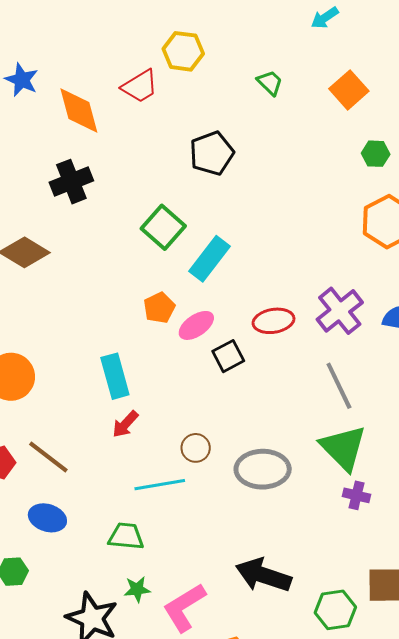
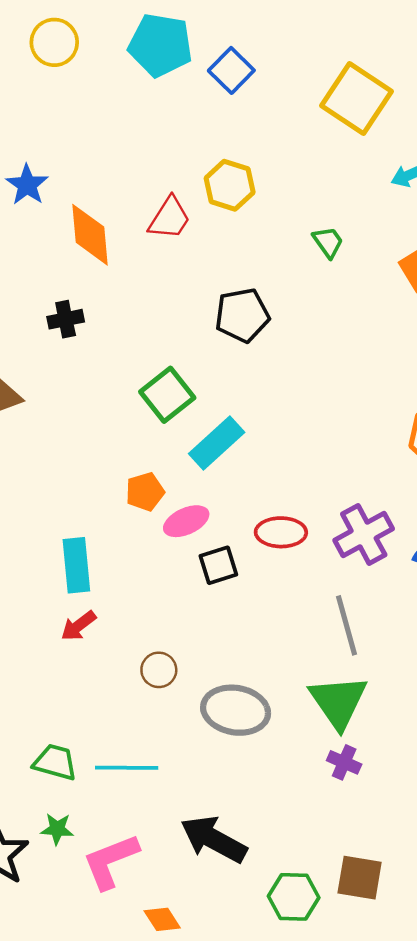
red trapezoid: (140, 86) -> (169, 218), turned -36
black cross: (71, 182) -> (66, 319), size x0.7
cyan line: (160, 485) -> (127, 768), moved

